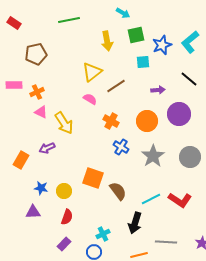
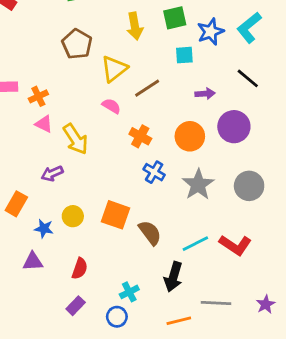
brown pentagon: (36, 54) -> (77, 44), moved, turned -30
orange rectangle: (21, 160) -> (16, 204), moved
yellow circle: (64, 191) -> (73, 216), moved

